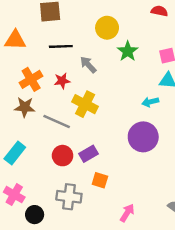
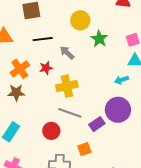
yellow cross: (85, 104) -> (67, 86), turned -35
gray line: (57, 122) -> (70, 113), moved
purple rectangle: (89, 154) -> (97, 124), moved
orange square: (100, 180) -> (84, 149), turned -32

